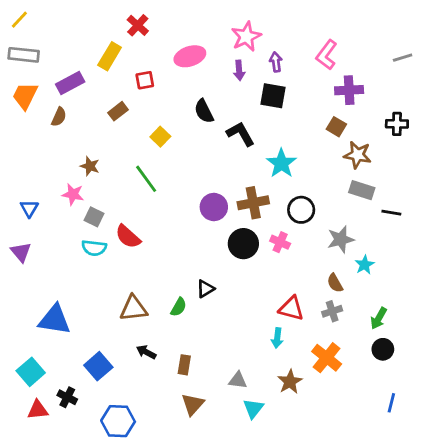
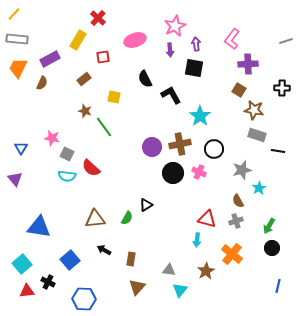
yellow square: (160, 137) -> (114, 97), turned -32
brown star: (90, 166) -> (85, 111), moved

